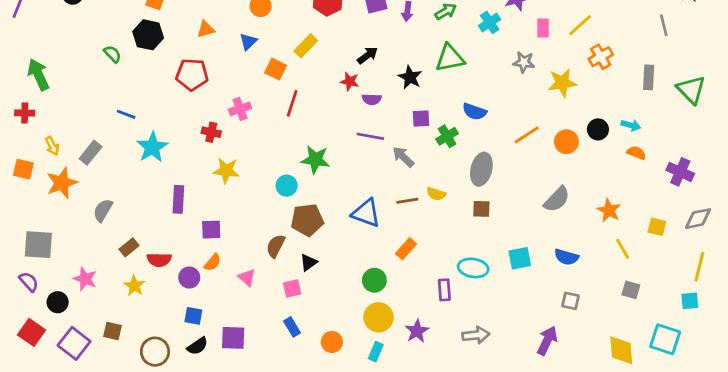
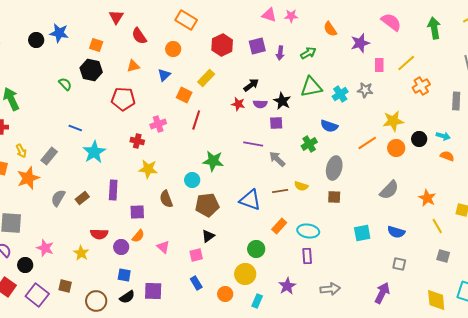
cyan cross: (490, 22) -> (340, 94), moved
yellow star: (562, 83) -> (393, 121), moved
purple semicircle: (372, 99) -> (260, 104), moved
purple square: (421, 118) -> (276, 123), moved
brown semicircle: (276, 246) -> (166, 199), moved, turned -48
brown rectangle: (129, 247) -> (82, 198), moved
cyan ellipse: (473, 268) -> (308, 231), moved
yellow circle: (379, 317) -> (245, 274), moved

